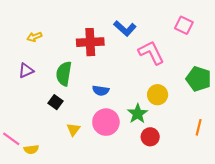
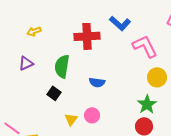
yellow circle: (158, 95) -> (157, 77), moved
green star: (138, 114) -> (147, 104), moved
pink circle: (106, 122) -> (92, 115), moved, size x0.6

